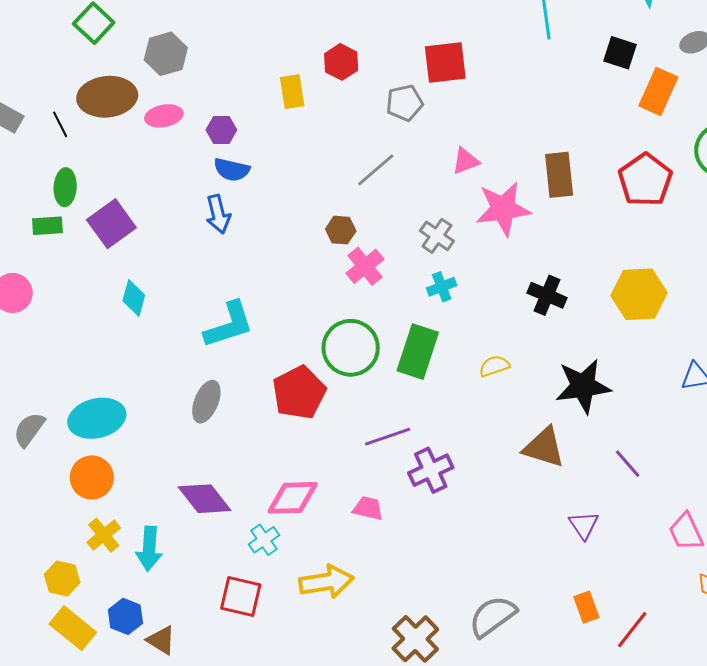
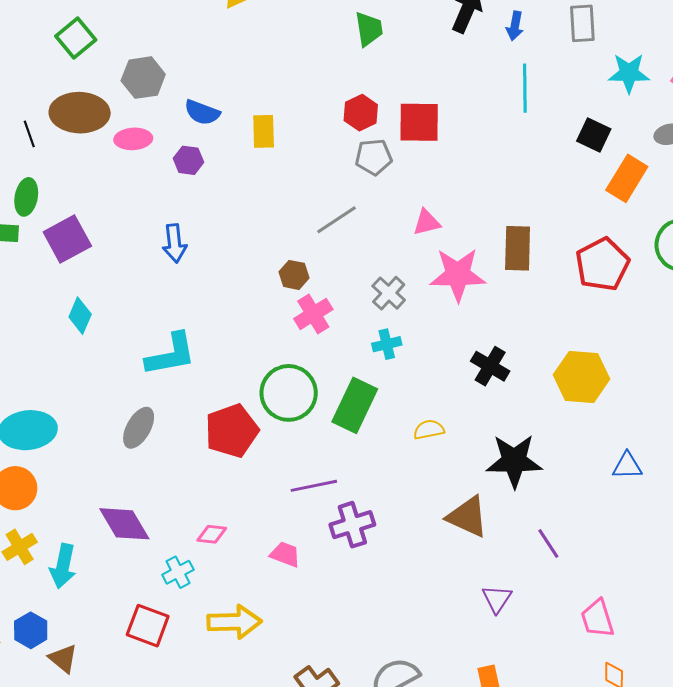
red hexagon: (341, 62) -> (361, 113), moved
blue semicircle: (232, 170) -> (202, 112), moved
pink diamond: (293, 498) -> (212, 534), size x0.6

